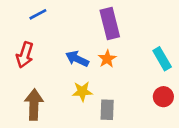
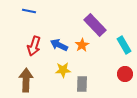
blue line: (38, 14) -> (29, 11), turned 40
purple rectangle: (110, 23) -> (95, 25), moved, turned -30
red arrow: (25, 55) -> (34, 46), moved

